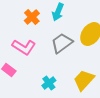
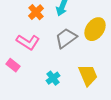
yellow trapezoid: (84, 80) -> (88, 75), turned 115

